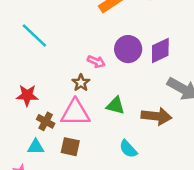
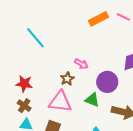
purple circle: (128, 49) -> (107, 82), moved
brown cross: (46, 121) -> (24, 106), moved

